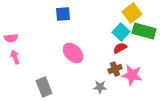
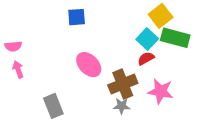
brown cross: (115, 69) -> (123, 84), moved, size x1.6

